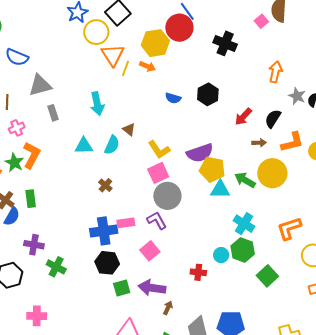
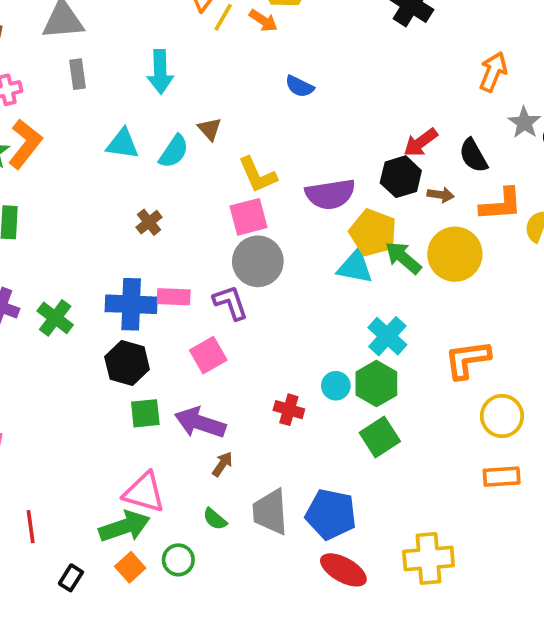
black hexagon: (208, 94) -> (401, 177), moved
black semicircle: (273, 119) -> (473, 156), turned -72
yellow pentagon: (212, 169) -> (373, 233), moved
green cross: (56, 267) -> (55, 318), moved
green square: (267, 276) -> (380, 437), moved

